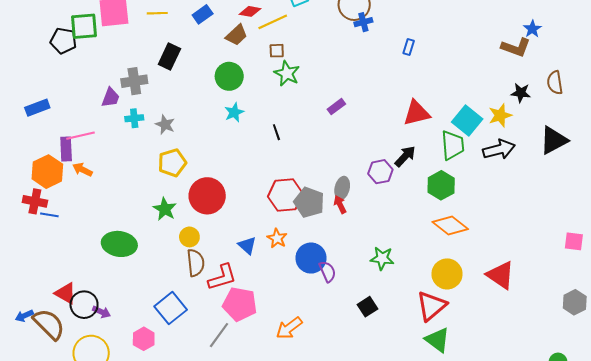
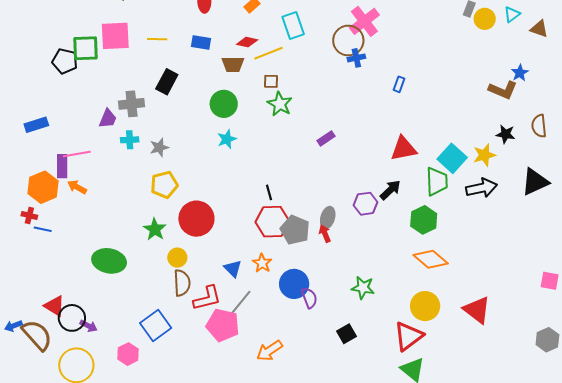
blue rectangle: (203, 14) -> (201, 43), turned 42
brown trapezoid: (237, 35) -> (233, 64), turned 40
gray star: (165, 125) -> (159, 147), turned 30
black line: (276, 132) -> (269, 192), moved
red cross: (35, 201) -> (29, 216), size x0.7
gray line: (219, 335) -> (241, 302), moved

